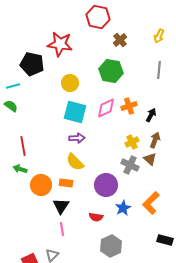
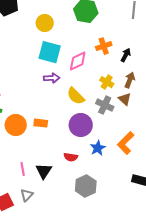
pink diamond: (106, 108) -> (78, 61), moved
yellow cross: (132, 142) -> (107, 82), turned -32
yellow semicircle: (75, 162) -> (76, 96), moved
black triangle: (61, 206) -> (44, 171), moved
pink line: (62, 229) -> (23, 169), moved

